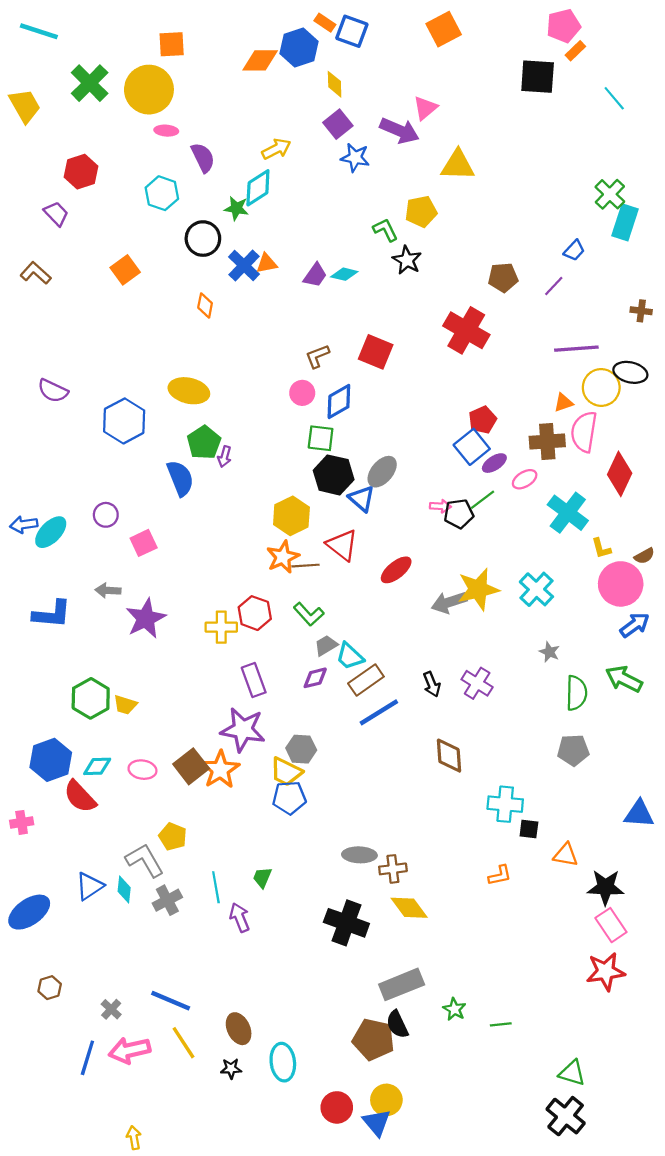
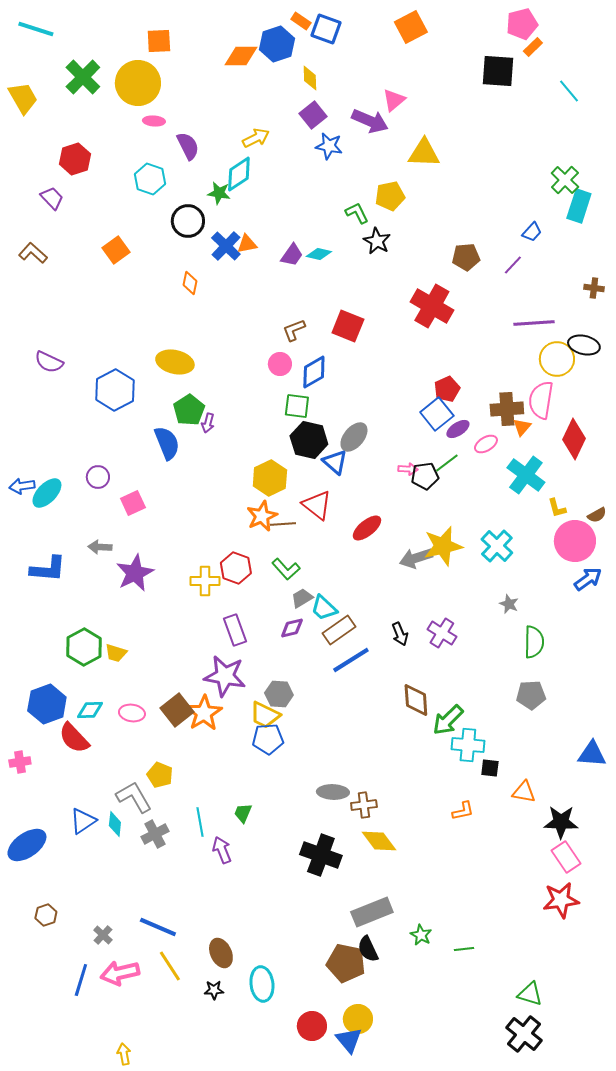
orange triangle: (563, 403) -> (522, 427), moved, turned -30
green arrow: (624, 679) -> (448, 720), moved, turned -72

